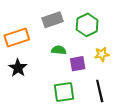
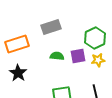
green hexagon: (87, 25) -> (95, 38), moved
purple square: (78, 64) -> (78, 56), moved

